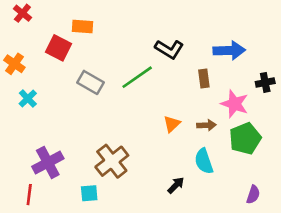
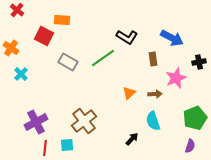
blue arrow: (229, 50) -> (172, 38), turned 30
pink star: (235, 104) -> (176, 78), turned 30
green pentagon: (245, 139) -> (195, 118), moved
red line: (29, 195) -> (45, 148), moved

